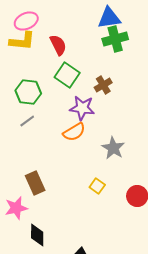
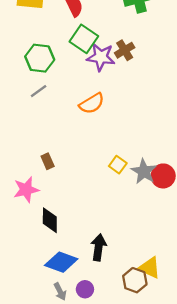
purple star: (82, 108) -> (101, 57), moved
gray star: (113, 148) -> (144, 171), moved
brown rectangle: (35, 183) -> (48, 161), size x0.6

